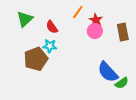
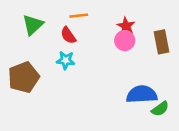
orange line: (78, 12) -> (79, 16), moved, turned 48
brown pentagon: (36, 59) -> (24, 77), moved
blue semicircle: (108, 72) -> (142, 94), turned 130

